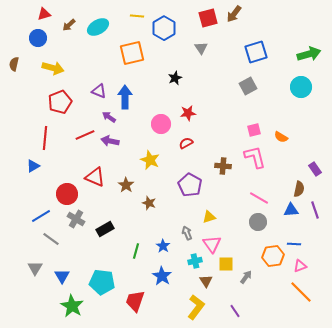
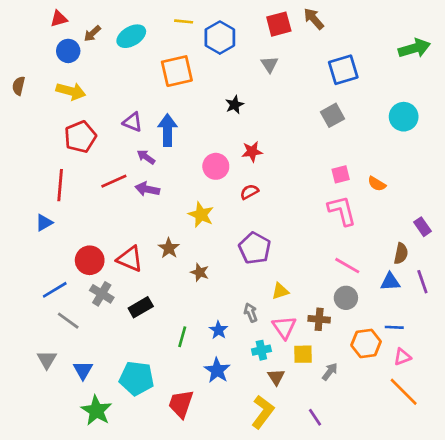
brown arrow: (234, 14) -> (314, 19), turned 102
blue circle: (38, 38) -> (68, 51), moved
green arrow: (309, 54) -> (414, 48), moved
brown cross: (223, 166) -> (319, 319), moved
red triangle: (95, 177) -> (130, 259), moved

